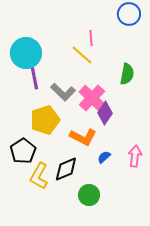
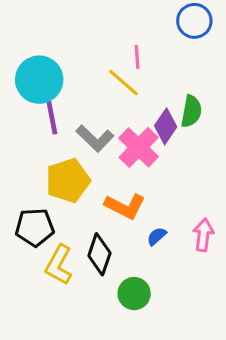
purple diamond: (105, 113) -> (166, 126), moved
black pentagon: (23, 151) -> (35, 227), turned 30
black diamond: (66, 169) -> (99, 254), turned -48

